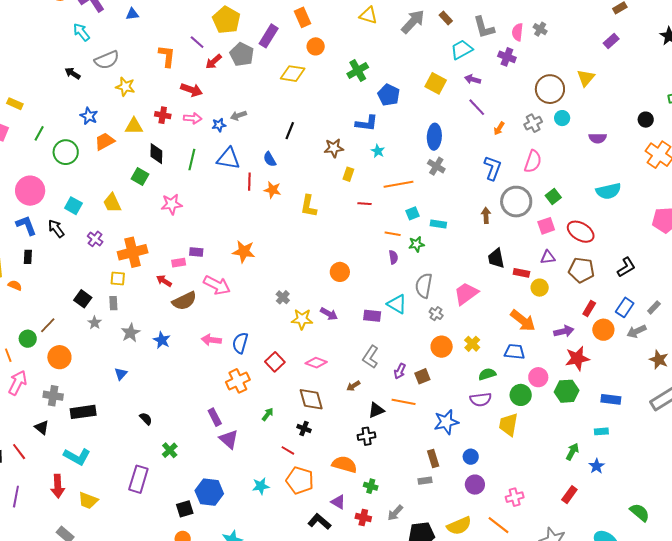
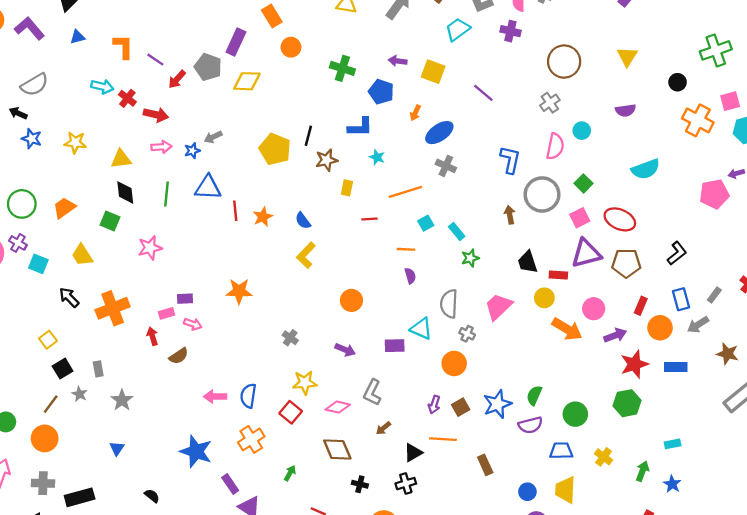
yellow pentagon: (226, 20) -> (275, 149), moved
cyan arrow: (81, 32) -> (102, 87), moved, turned 150
orange L-shape: (167, 56) -> (123, 47), moved
gray semicircle: (107, 60) -> (35, 85), moved
green cross: (358, 70) -> (342, 68), turned -35
yellow diamond: (293, 74) -> (247, 81), moved
yellow triangle: (586, 78) -> (627, 56), moved
purple arrow: (473, 79) -> (398, 61), moved
yellow star: (125, 87) -> (75, 143), moved
red cross: (163, 115) -> (127, 98), moved, turned 35
blue star: (89, 116) -> (32, 139), moved
cyan circle: (562, 118) -> (582, 131), moved
yellow triangle: (134, 126) -> (121, 159), moved
orange arrow: (499, 128) -> (415, 113), moved
black line: (290, 131) -> (308, 136), moved
blue ellipse: (434, 137) -> (439, 133), turned 60
orange trapezoid: (105, 141) -> (64, 208), moved
blue semicircle: (270, 159) -> (303, 221), moved
orange star: (272, 190) -> (263, 217), turned -30
yellow L-shape: (309, 206) -> (306, 255), moved, turned 40
cyan rectangle: (438, 224) -> (457, 231), turned 49
black arrow: (56, 229) -> (69, 297), moved
purple cross: (95, 239) -> (18, 243), moved
green star: (416, 244) -> (470, 258), moved
purple triangle: (548, 257) -> (586, 253), size x1.8
yellow square: (118, 278) -> (48, 340), moved, turned -35
red arrow: (164, 281) -> (152, 336), turned 49
pink arrow: (217, 285) -> (193, 324), moved, size x0.6
yellow circle: (540, 288) -> (544, 298), moved
black square: (83, 299) -> (63, 369), turned 30
brown semicircle: (184, 301) -> (179, 356), size x0.7
blue rectangle: (625, 307) -> (681, 299), turned -42
yellow star: (302, 319) -> (305, 383), moved
brown line: (48, 325) -> (51, 404), moved
blue star: (162, 340) -> (196, 451), moved, size x1.6
yellow cross: (472, 344) -> (604, 457), moved
orange circle: (442, 347) -> (454, 363), moved
blue trapezoid: (515, 352) -> (561, 451), moved
gray L-shape: (370, 357) -> (372, 392), moved
green semicircle: (487, 374) -> (534, 395), turned -42
pink circle: (538, 377) -> (594, 309), moved
blue rectangle: (611, 399) -> (676, 367), moved
blue star: (446, 422) -> (497, 404), moved
yellow trapezoid: (508, 425) -> (565, 490), moved
black cross: (304, 428) -> (360, 484), moved
brown rectangle: (433, 459) -> (485, 465), moved

